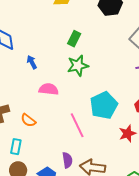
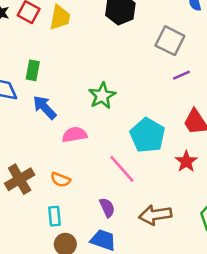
green rectangle: (74, 39) -> (33, 70), moved
blue arrow: (32, 62) -> (45, 107), size x1.5
purple semicircle: (67, 160) -> (107, 208), moved

